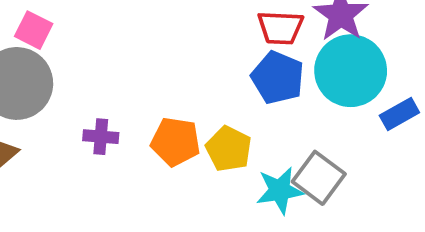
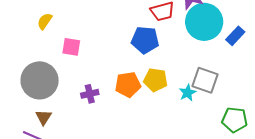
pink square: (34, 30) -> (71, 47), moved
blue pentagon: (278, 78) -> (145, 40), moved
cyan star: (280, 190) -> (187, 93), size x0.7

